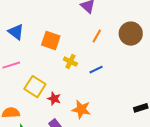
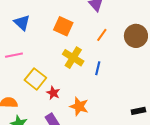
orange square: (51, 40) -> (63, 26), moved
yellow cross: (70, 62) -> (73, 58), size x1.5
blue line: (96, 70) -> (98, 68), turned -56

